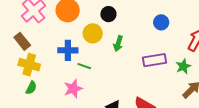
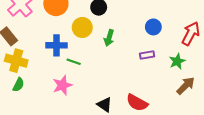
blue circle: (161, 22) -> (153, 27), moved
purple rectangle: (155, 60) -> (147, 55), size x0.6

